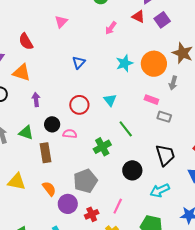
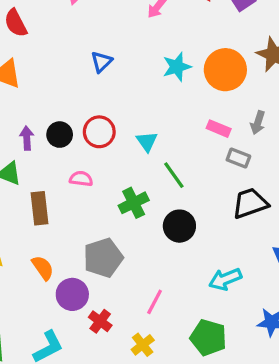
gray arrow: (173, 83) -> (258, 123), moved
purple arrow: (36, 100) -> (27, 138), moved
cyan triangle: (110, 100) -> (147, 142), moved
black circle: (52, 124) -> (60, 135), moved
black trapezoid: (165, 155) -> (250, 203), moved, turned -95
black circle: (132, 170) -> (179, 226), moved
red cross: (92, 214) -> (100, 321), moved, turned -32

